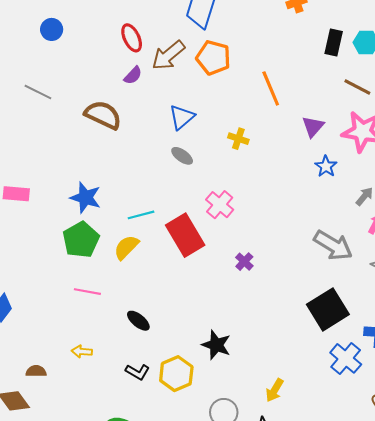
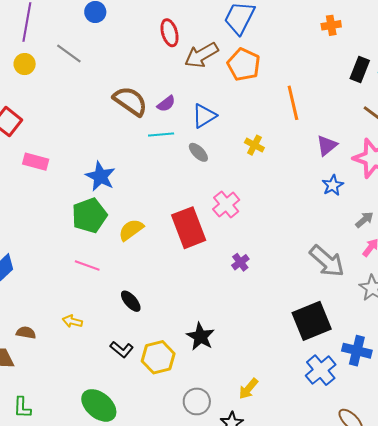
purple semicircle: (133, 75) -> (166, 104), moved
gray line: (38, 92) -> (69, 54), moved
cyan line: (141, 215) -> (161, 134), moved

